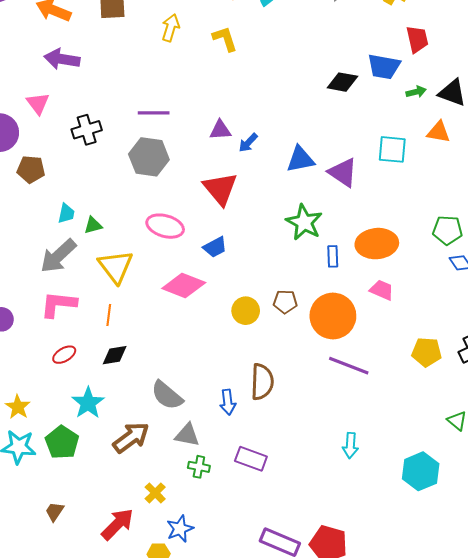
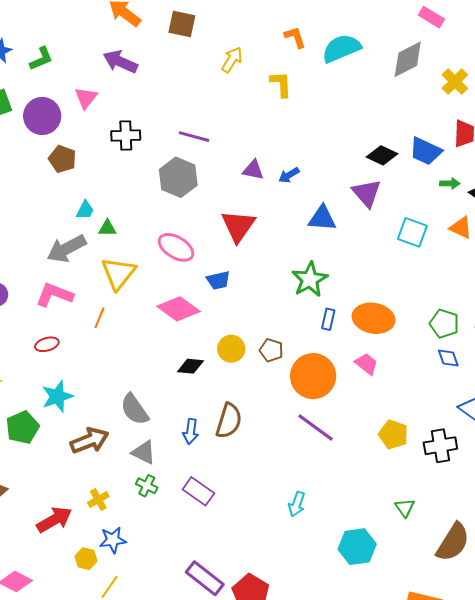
blue arrow: (248, 143) -> (289, 175), moved
purple triangle: (343, 172) -> (367, 193), moved
black diamond: (115, 355) -> (191, 366), moved

